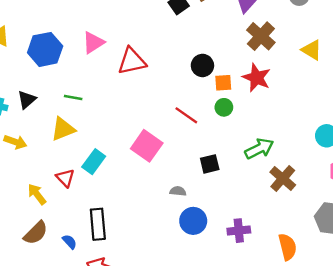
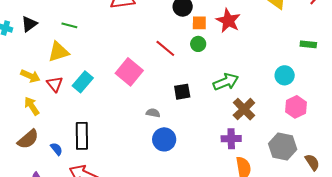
yellow arrow: (15, 142) -> (30, 76), moved
red triangle: (65, 178) -> (55, 84), moved
purple cross: (239, 231) -> (231, 139), moved

